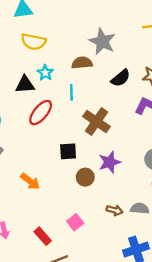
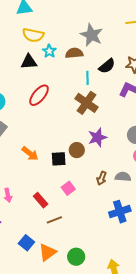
cyan star: (45, 73) -> (49, 51), moved
black triangle: (25, 85) -> (29, 62), moved
cyan line: (71, 92) -> (87, 78), moved
black square: (68, 151) -> (59, 159), moved
brown arrow: (115, 210) -> (102, 178), turned 96

